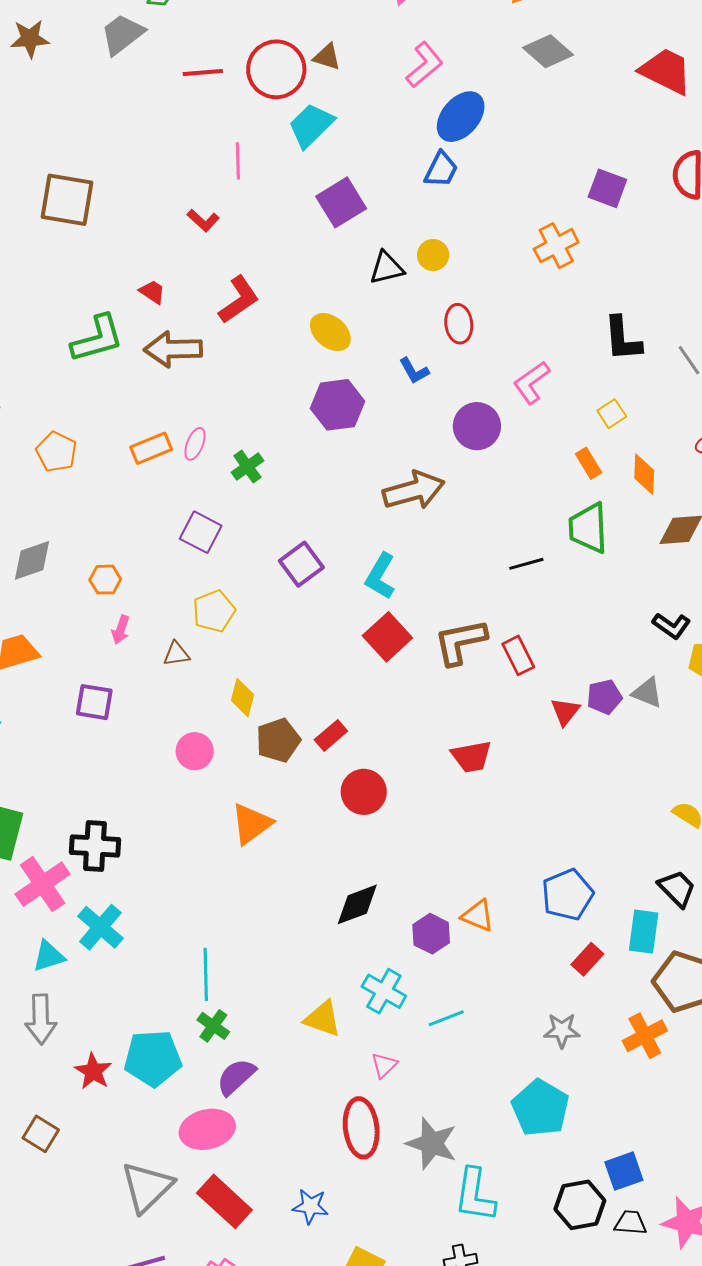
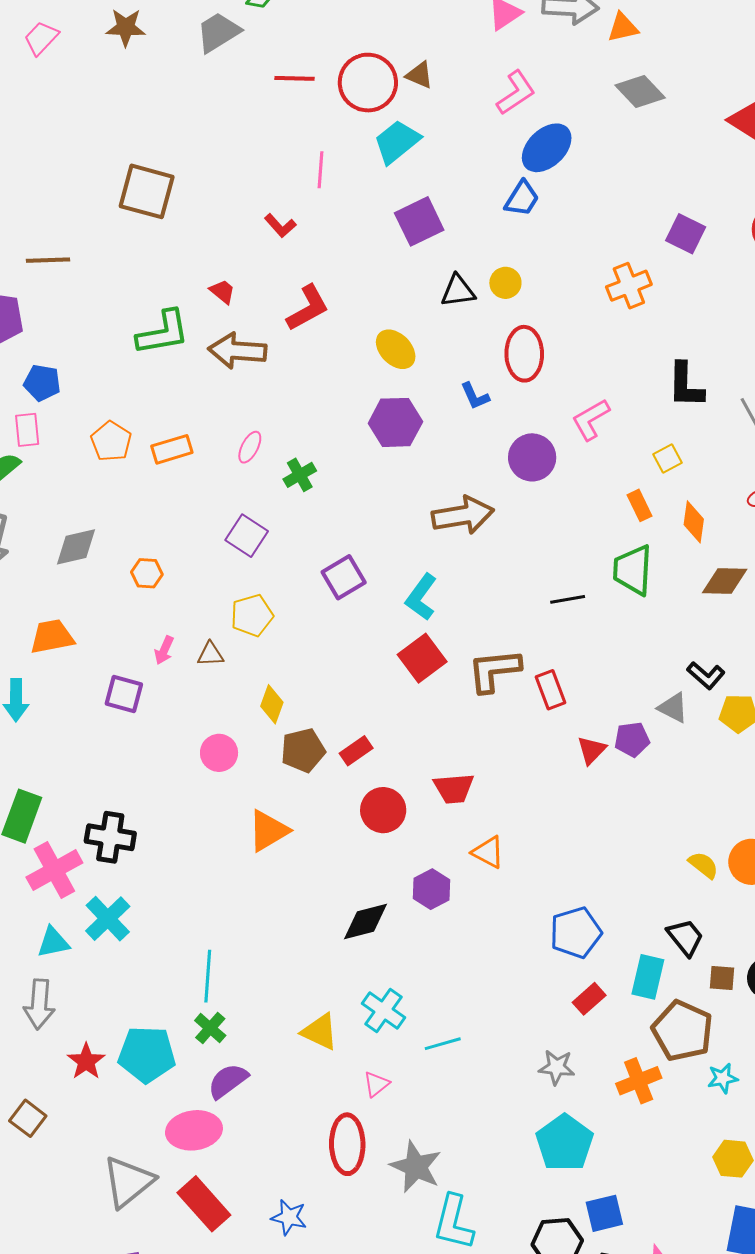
red ellipse: (459, 324) -> (524, 354), size x1.4
orange rectangle: (151, 448) -> (172, 449), moved
pink arrow: (121, 630) -> (164, 650), moved
gray triangle: (647, 693) -> (673, 708), moved
red trapezoid: (471, 757) -> (454, 788), moved
orange triangle: (478, 916) -> (488, 852), moved
purple hexagon: (431, 934) -> (431, 889), moved
cyan pentagon: (540, 1108) -> (565, 1143), moved

